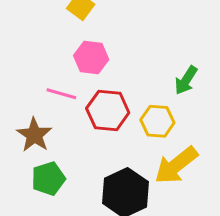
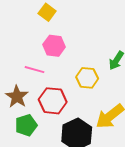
red hexagon: (108, 110) -> (53, 101), moved
yellow hexagon: (157, 121) -> (87, 78), moved

